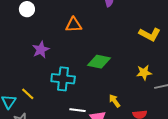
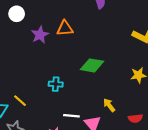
purple star: (41, 50) -> (40, 35), moved
cyan cross: (63, 79) -> (56, 84), size x0.6

